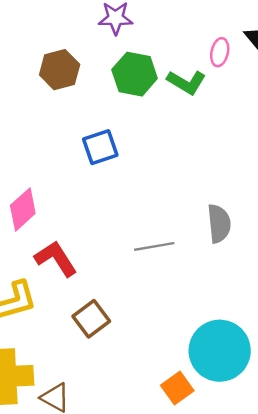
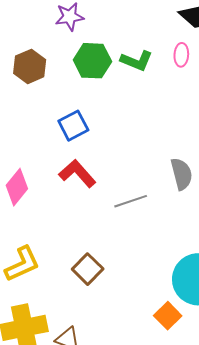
pink ellipse: (220, 52) -> (181, 55), moved
red L-shape: (56, 259) -> (77, 173), moved

